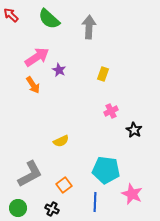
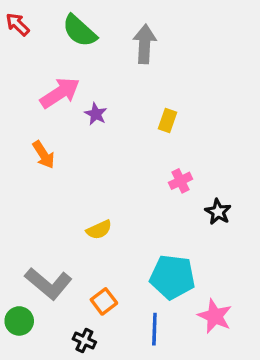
orange arrow: (33, 85) -> (44, 155), moved
gray L-shape: (30, 174) -> (49, 283), turned 68
green circle: (18, 208) -> (19, 321), moved

